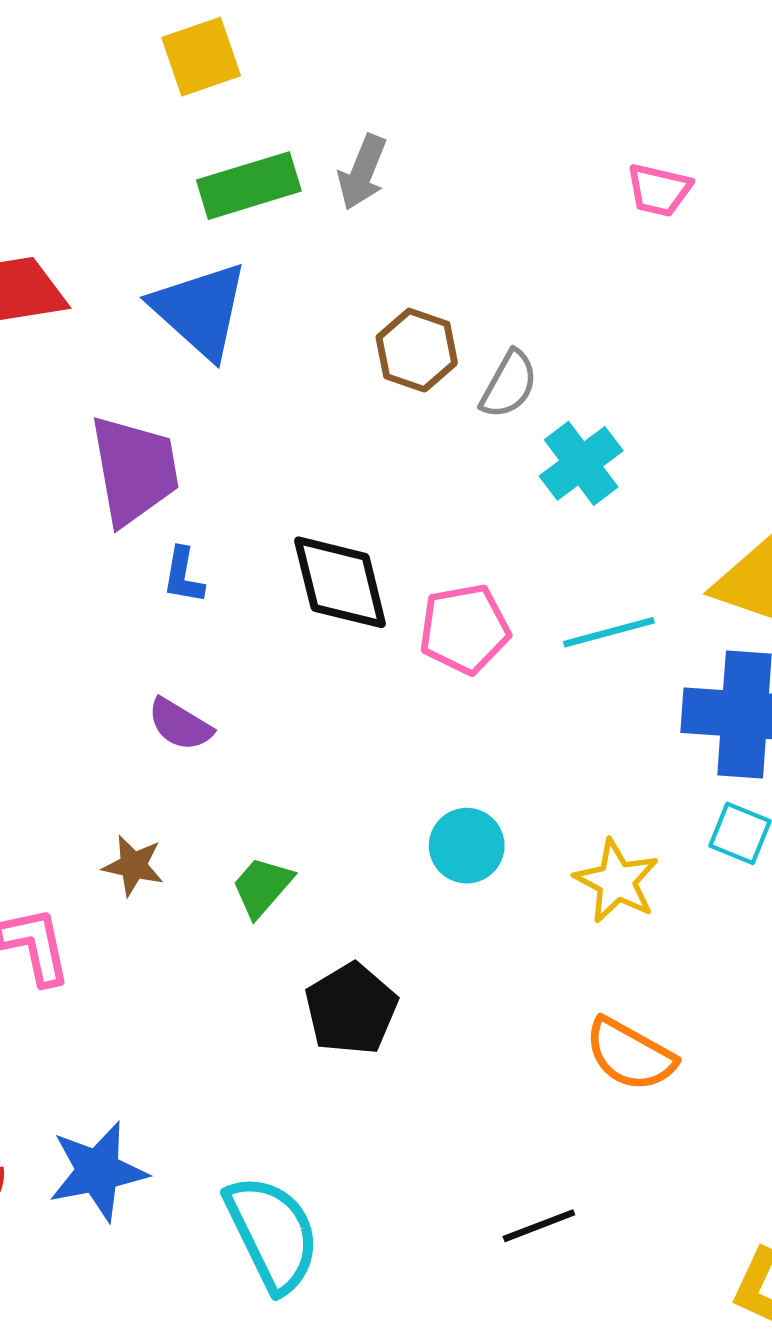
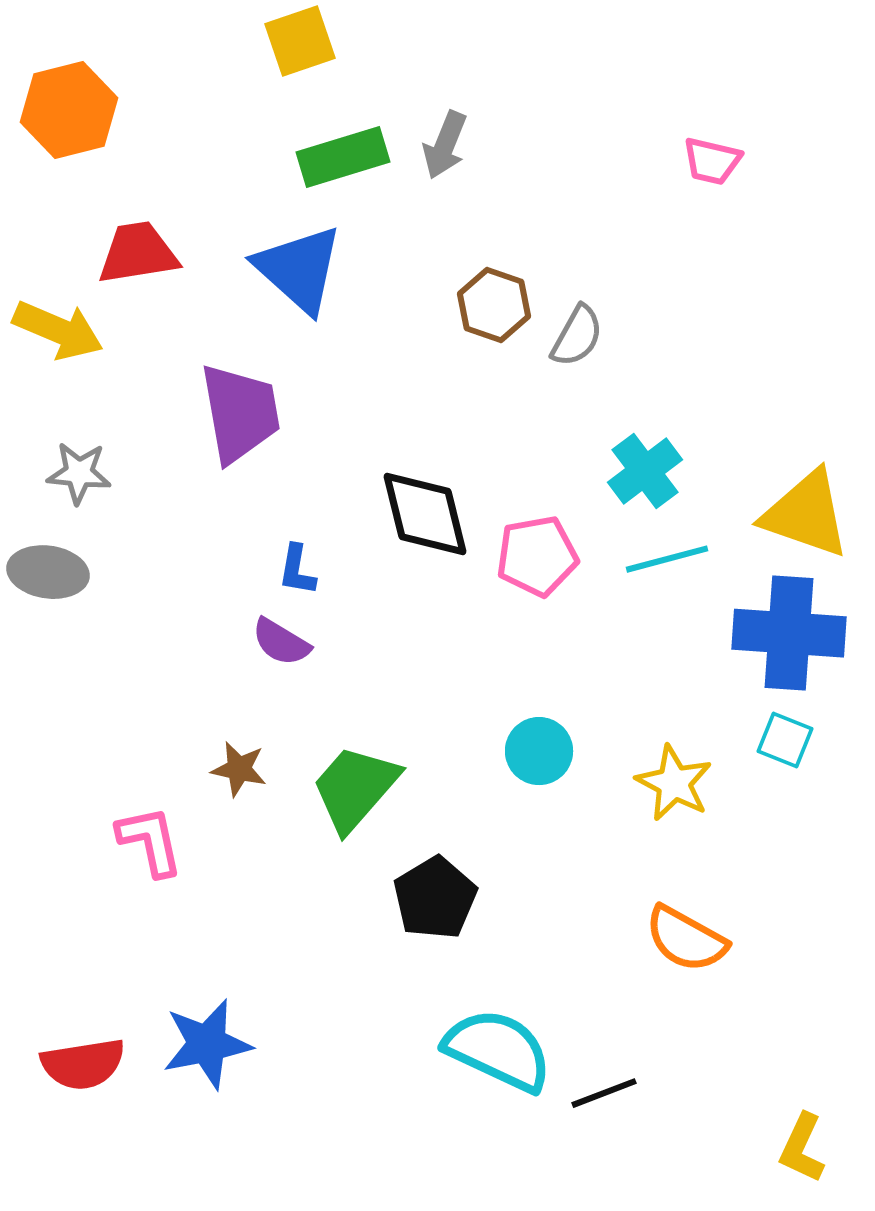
cyan cross: (581, 463) -> (645, 471), moved
blue L-shape: (183, 576) -> (297, 570), moved
green trapezoid: (262, 887) -> (355, 788), size x1.6
cyan semicircle: (272, 1233) -> (498, 1050), moved, turned -39

